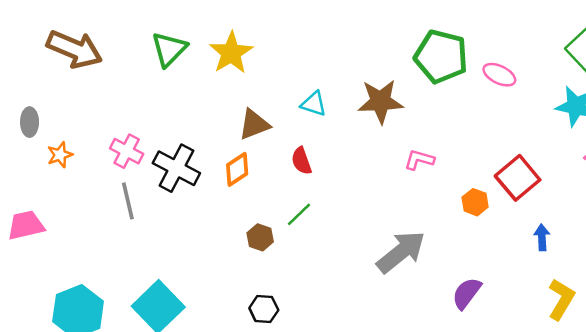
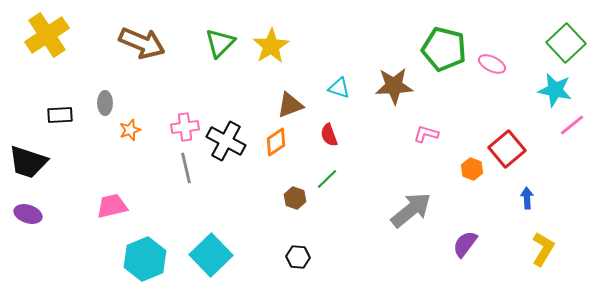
pink cross: (127, 151) -> (185, 127), turned -36
pink trapezoid: (26, 225) -> (112, 206), moved

